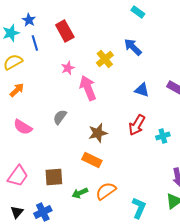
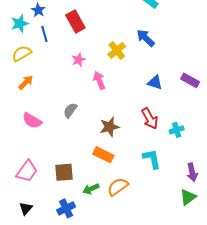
pink arrow: (88, 88) -> (99, 80), size x0.7
red arrow: (137, 125) -> (150, 119), turned -60
cyan L-shape: (139, 208) -> (152, 159), moved, turned -35
blue cross: (43, 212) -> (66, 208), moved

